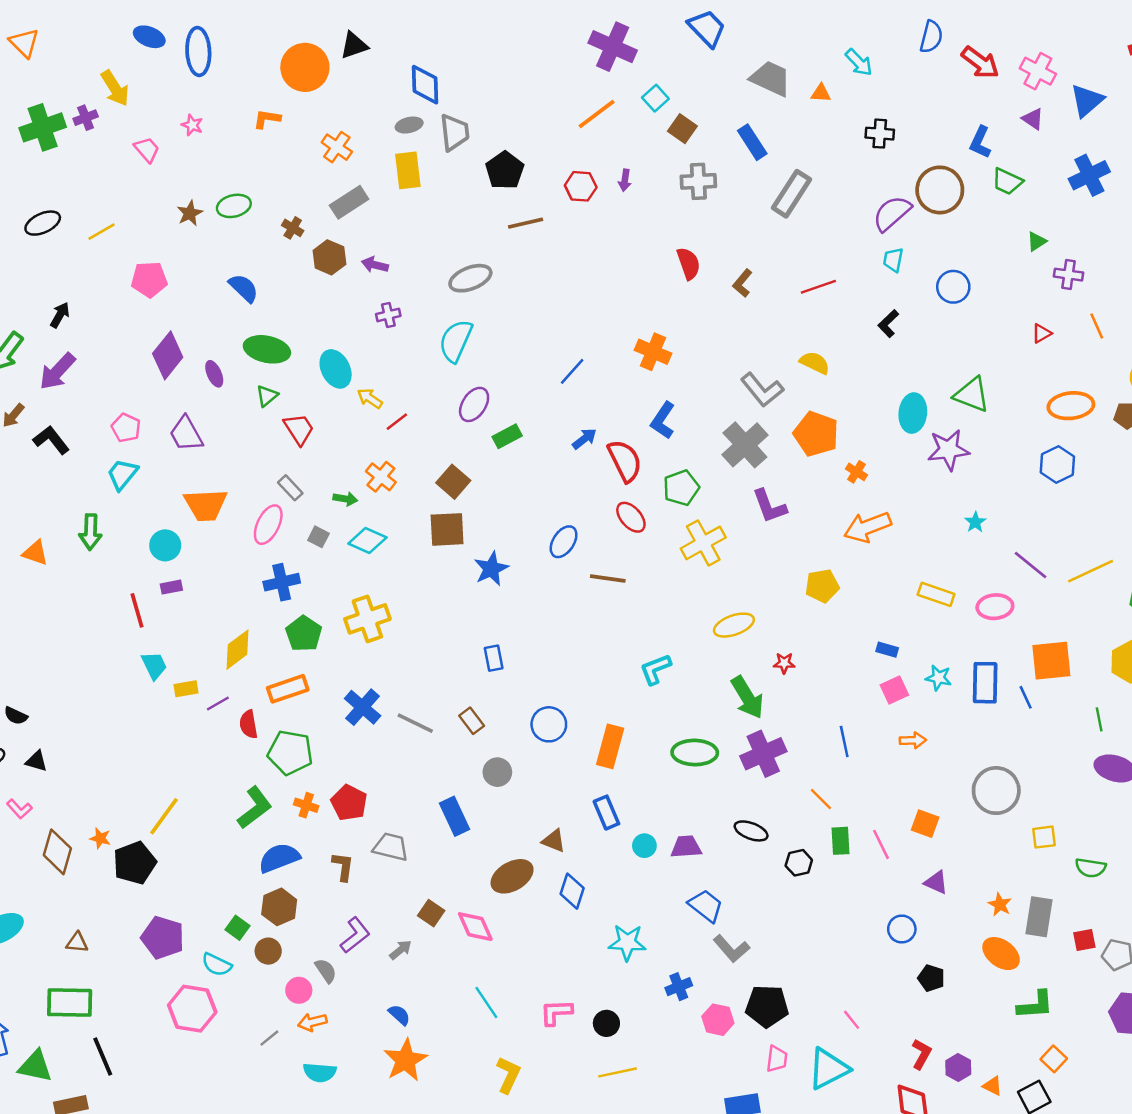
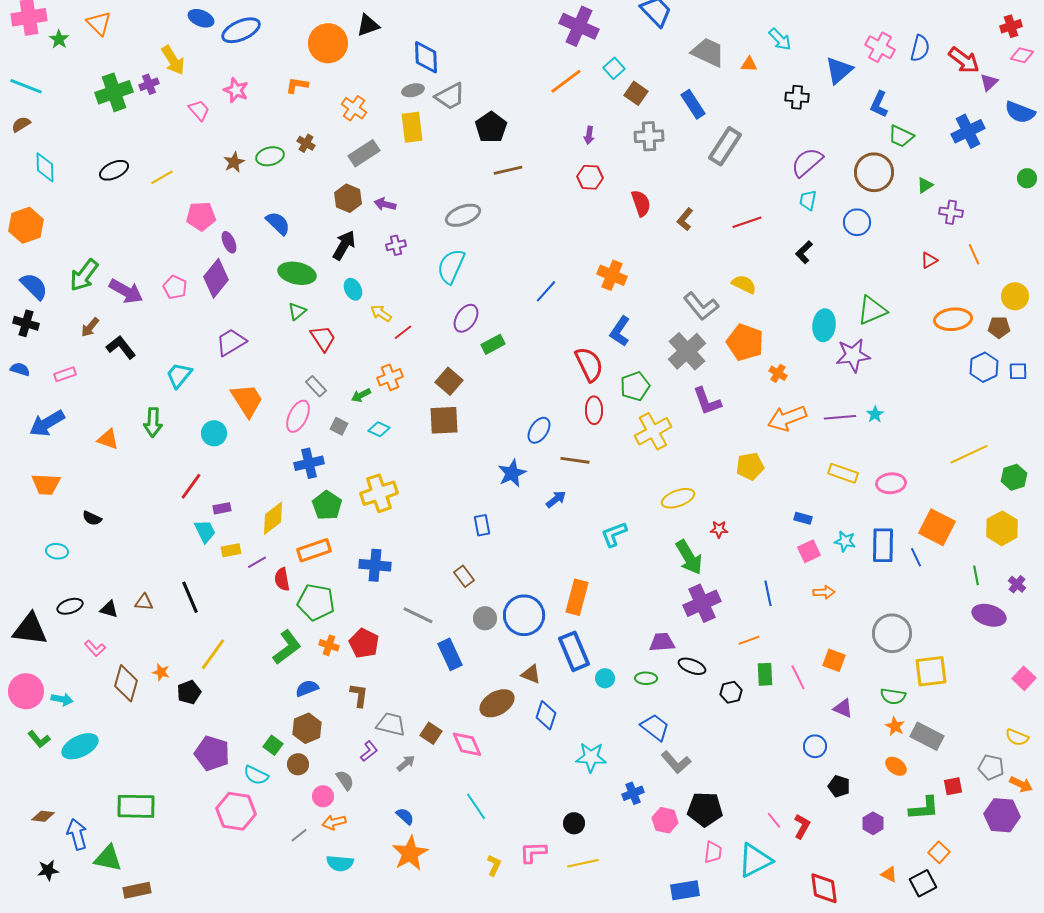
blue semicircle: (931, 37) -> (920, 48), moved
blue ellipse: (198, 51) -> (241, 30), turned 69
red arrow: (980, 63) -> (964, 60), moved
pink cross: (1038, 71) -> (880, 47), moved
blue triangle: (1087, 101) -> (839, 70), moved
purple triangle: (1033, 119) -> (989, 82), moved, turned 42
pink star: (192, 125) -> (236, 90), size x1.4
gray trapezoid: (454, 132) -> (450, 96), turned 68
red hexagon: (581, 186) -> (590, 177), moved
brown circle: (940, 190) -> (874, 172), moved
brown cross: (293, 228) -> (306, 143), moved
black arrow: (60, 315) -> (344, 245), moved, size x1.4
cyan ellipse: (336, 369) -> (353, 289), size x0.7
purple arrow: (57, 371) -> (126, 291), turned -104
purple ellipse: (214, 374) -> (229, 242), moved
green triangle: (972, 395) -> (872, 310), turned -44
pink pentagon: (126, 428) -> (175, 287), moved
purple trapezoid: (186, 434) -> (231, 342), turned 88
blue arrow: (584, 439) -> (556, 499), moved
blue hexagon: (1057, 465) -> (984, 367), moved
orange cross: (381, 477) -> (390, 377), turned 30
green arrow: (345, 499) -> (361, 395), turned 144
orange trapezoid: (206, 505) -> (247, 400), turned -120
red ellipse: (631, 517) -> (594, 410), turned 40
cyan diamond: (367, 540) -> (379, 429), size x0.7
purple line: (1030, 565) -> (840, 417), moved, turned -44
blue star: (491, 569) -> (512, 473), moved
purple rectangle: (171, 587) -> (222, 508), moved
red line: (137, 610) -> (191, 486), turned 52
orange square: (1051, 661) -> (937, 527), turned 33
blue cross: (363, 707) -> (375, 565), turned -36
black semicircle: (16, 716) -> (92, 518), moved
gray line: (415, 723) -> (418, 615), moved
blue circle: (549, 724) -> (524, 615), moved, size x1.4
green ellipse: (695, 753) -> (646, 678), moved, size x0.6
orange line: (821, 799) -> (749, 640), turned -65
blue rectangle: (606, 813) -> (574, 651), size x1.4
yellow square: (1044, 837) -> (931, 671), size x1.6
gray trapezoid: (391, 847) -> (391, 724), moved
purple trapezoid: (686, 847) -> (662, 642), moved
blue semicircle: (279, 858) -> (307, 688), size x0.7
black pentagon: (135, 863) -> (189, 692), size x0.7
green semicircle: (1091, 868) -> (893, 696), moved
gray rectangle: (1039, 917) -> (927, 736), turned -72
purple L-shape: (355, 935) -> (369, 751), size x0.7
red square: (1084, 940) -> (953, 786), moved
brown triangle: (77, 942) -> (144, 602), moved
orange ellipse: (1001, 954) -> (896, 766), size x0.7
pink L-shape: (556, 1012) -> (533, 852), moved
red L-shape: (921, 1054) -> (802, 826), moved
black line: (103, 1056) -> (190, 597), moved
purple hexagon: (958, 1067) -> (873, 823), moved
yellow L-shape: (508, 1075) -> (494, 865), size x0.7

